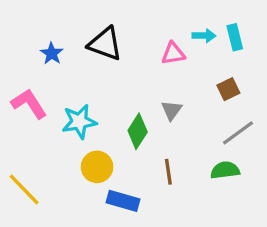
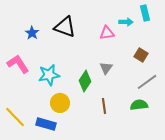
cyan rectangle: (235, 37) -> (145, 13), moved
brown square: (228, 89) -> (141, 55), turned -32
blue rectangle: (123, 201) -> (46, 124), moved

